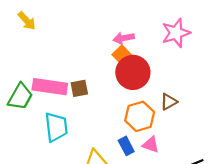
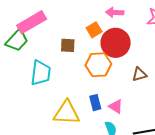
orange square: (122, 55) -> (94, 30), moved
pink rectangle: (50, 87) -> (32, 22), moved, turned -52
orange hexagon: (140, 116) -> (98, 65), moved

